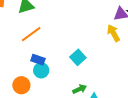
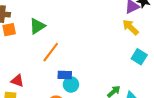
cyan square: (78, 57) -> (139, 57), moved

